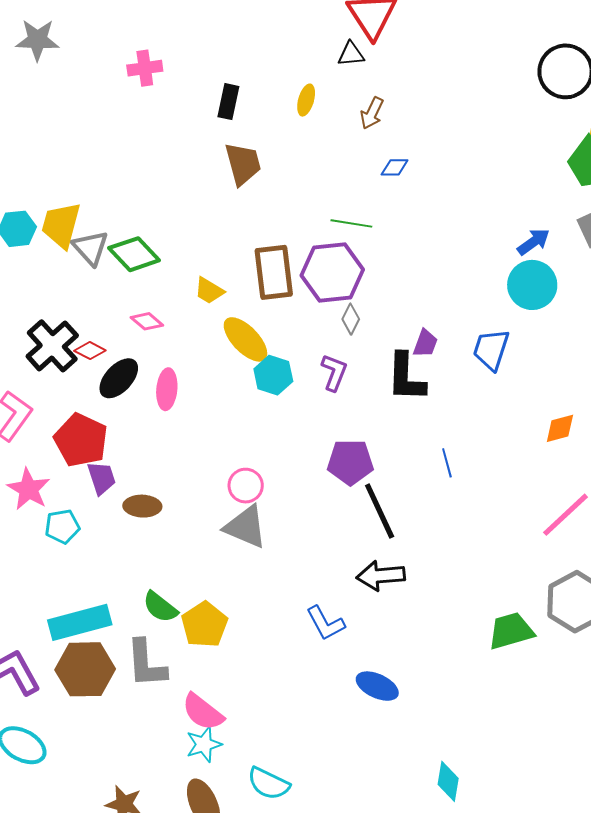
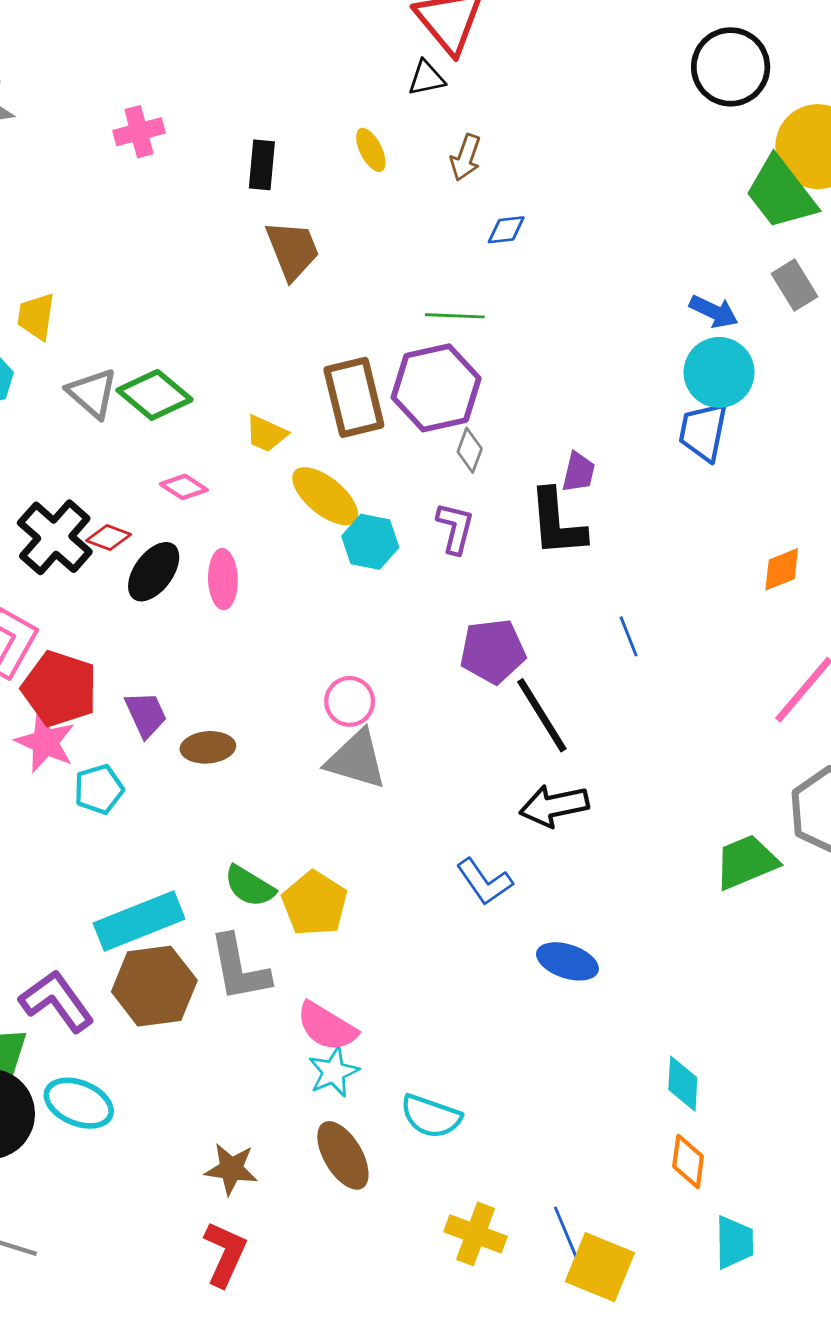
yellow ellipse: (306, 100) -> (371, 150), turned -36
yellow trapezoid: (61, 225) -> (36, 316), moved, size x0.7
blue arrow: (534, 242) -> (714, 312), turned 68
blue trapezoid: (491, 349) -> (703, 432), moved
red pentagon: (81, 440) -> (60, 689), moved

